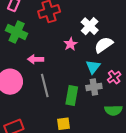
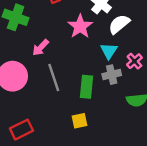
pink star: (71, 44) -> (80, 26), size x1.5
pink arrow: (36, 59) -> (41, 48), turned -42

